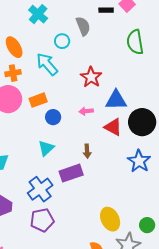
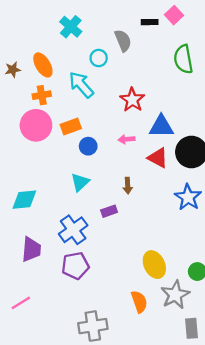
purple rectangle: (71, 173) -> (109, 211), size x0.6

